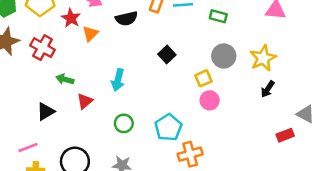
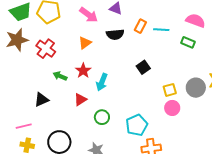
red star: (71, 18) -> (83, 71), moved
gray circle: (224, 56) -> (196, 88), moved
red triangle: (85, 101) -> (80, 100), moved

